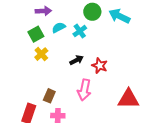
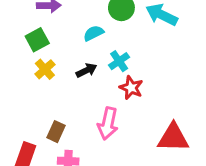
cyan semicircle: (59, 28) -> (94, 33), moved
cyan cross: (80, 31) -> (119, 61), moved
black arrow: (76, 60) -> (86, 70), moved

